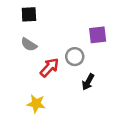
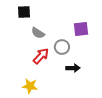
gray semicircle: (29, 45) -> (38, 33), moved
black arrow: (88, 82) -> (73, 68), turned -120

